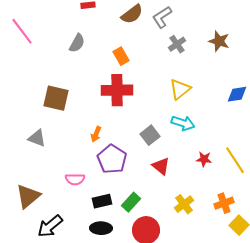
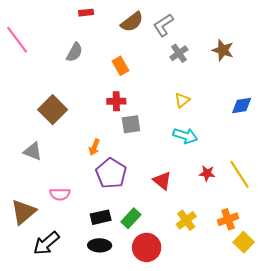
yellow triangle: (180, 89) -> (182, 100), size x0.7
red cross: (117, 90) -> (116, 101), size x0.6
brown square: (56, 98) -> (53, 110), turned 32
gray square: (150, 135) -> (131, 124), moved, turned 30
pink semicircle: (75, 179) -> (60, 194), moved

